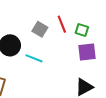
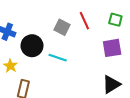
green square: (82, 30) -> (115, 20), moved

